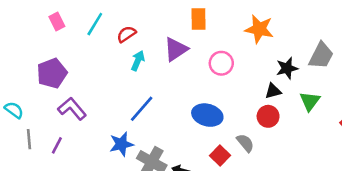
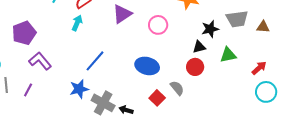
gray trapezoid: (321, 56) -> (237, 19), turned 55
cyan arrow: (138, 61) -> (77, 23), moved
green triangle: (310, 101) -> (228, 55), turned 42

